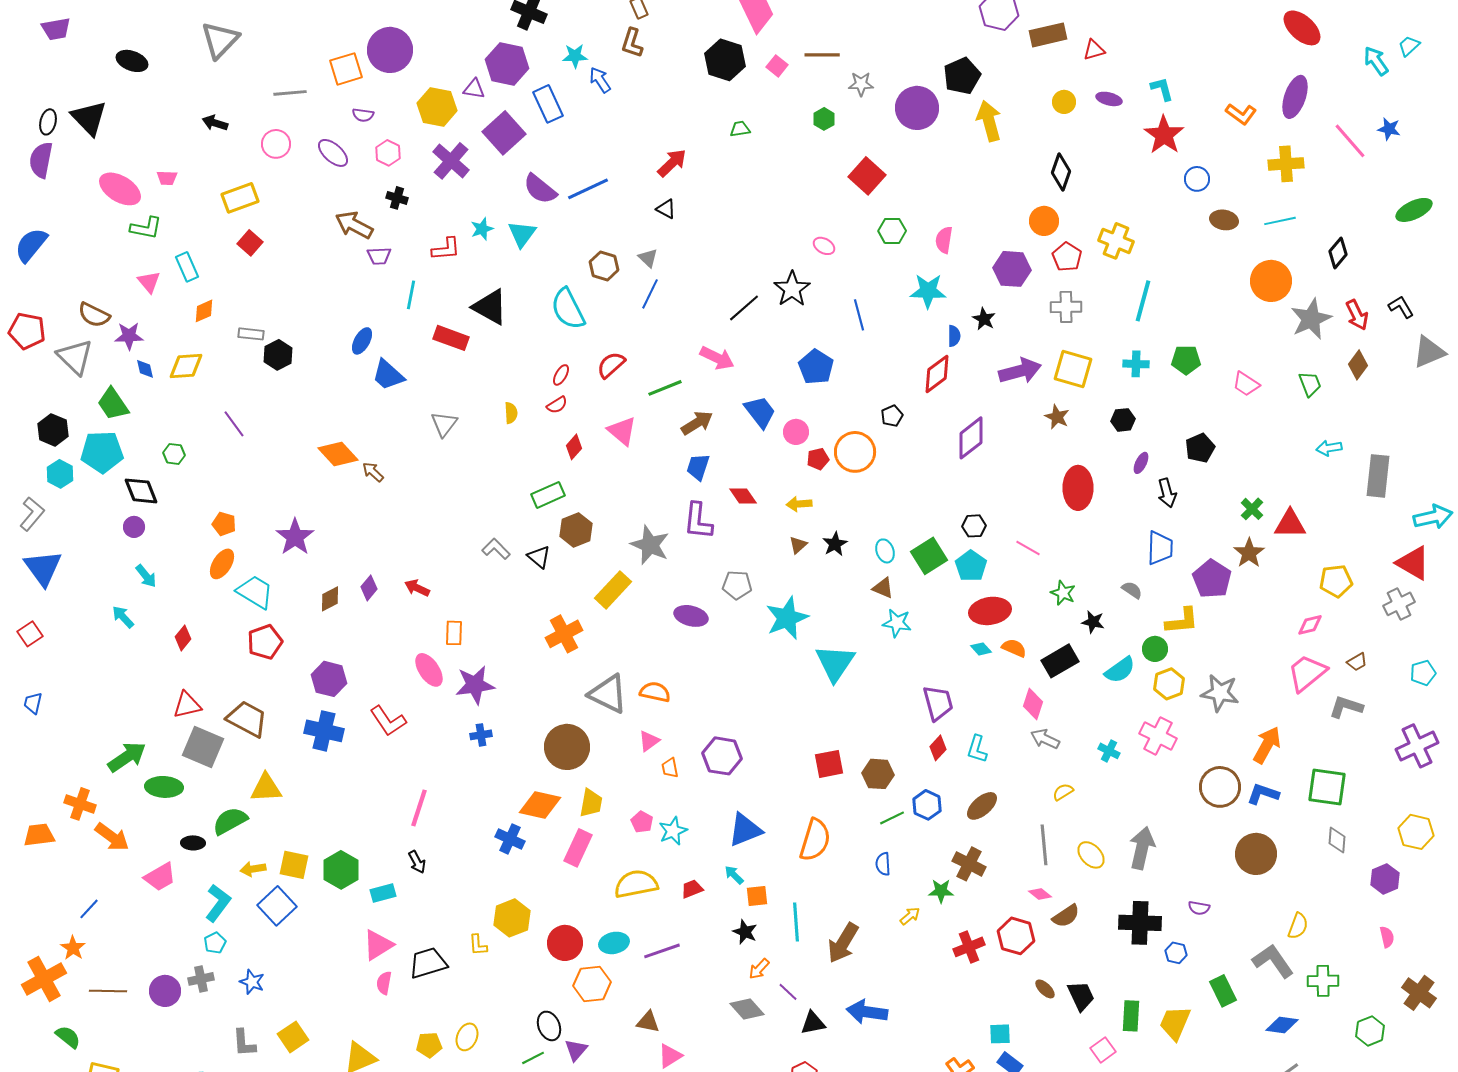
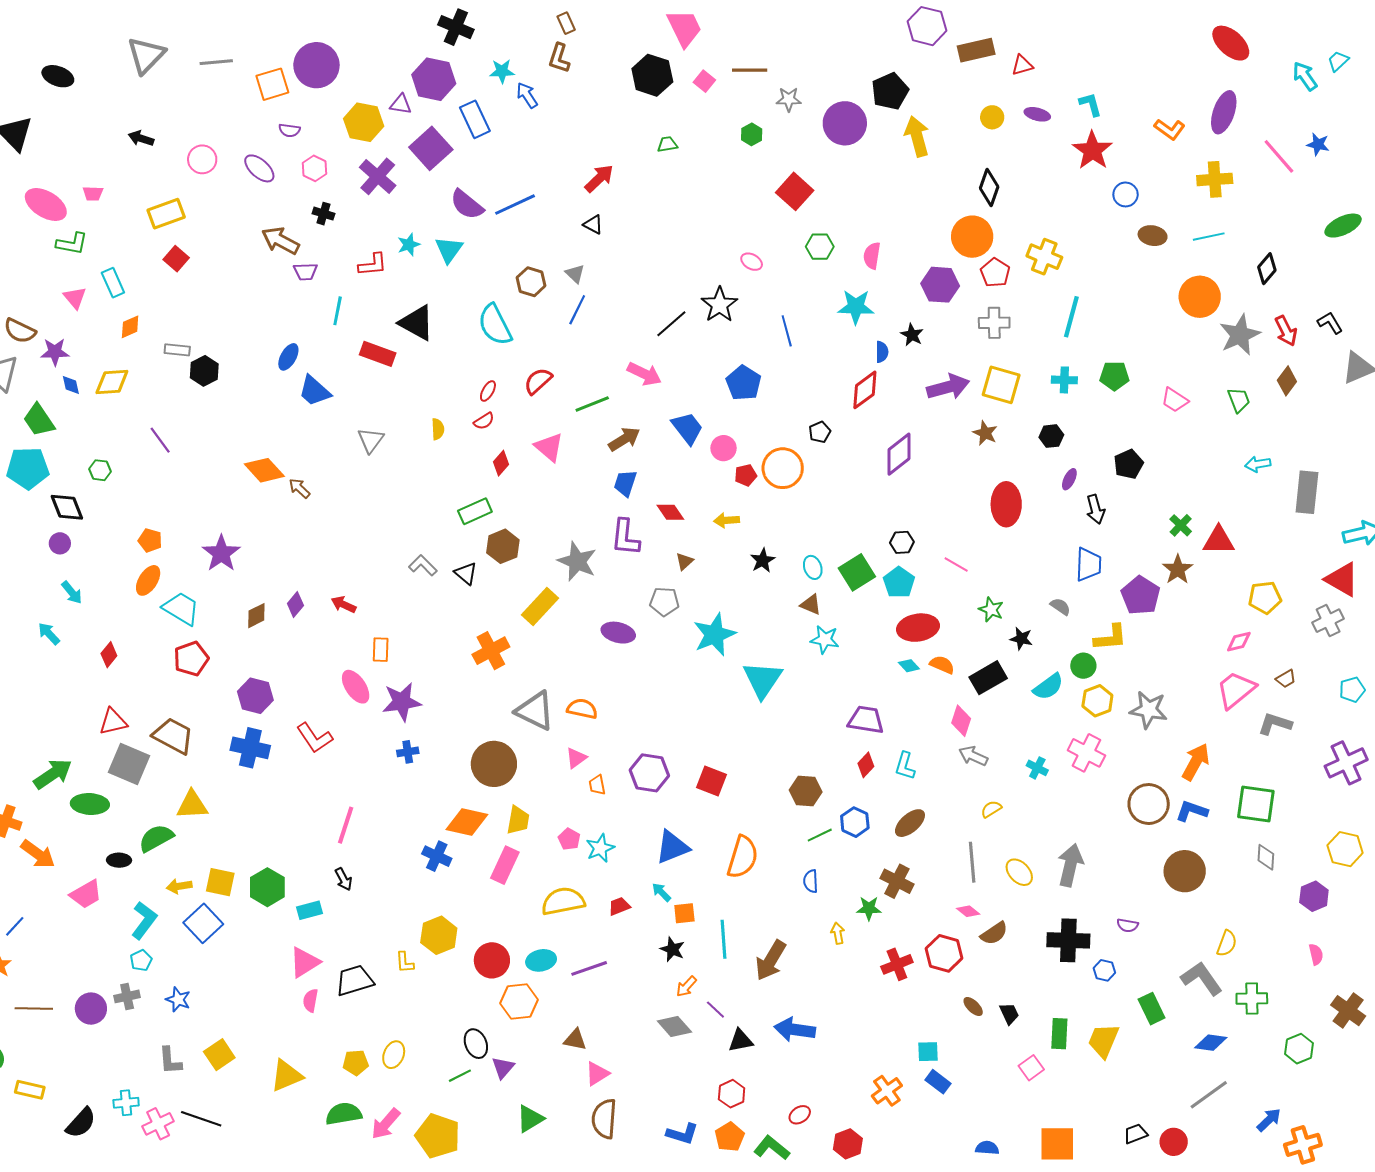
gray line: (290, 93) -> (216, 62), moved
orange circle: (1044, 221) -> (972, 237), size x1.4
brown triangle: (798, 545) -> (684, 561), moved
purple trapezoid: (938, 703) -> (866, 720), turned -66
red square: (829, 764) -> (711, 781), moved, turned 32
yellow arrow: (910, 916) -> (838, 933), turned -60
black trapezoid: (1081, 996) -> (1009, 1014), size x0.7

